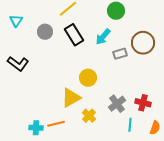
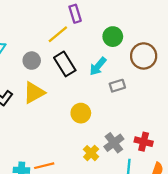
brown circle: (143, 43) -> (144, 56), moved
yellow triangle: (71, 98) -> (34, 93), moved
yellow cross: (89, 116) -> (91, 153), moved

